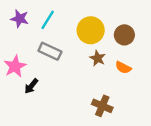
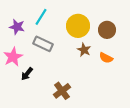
purple star: (20, 19) -> (17, 27), moved
brown cross: (102, 106) -> (62, 91), moved, turned 30

